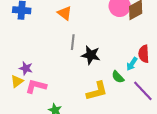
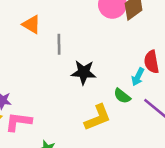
orange triangle: (65, 13) -> (31, 25), moved
gray line: (73, 42) -> (59, 44), moved

